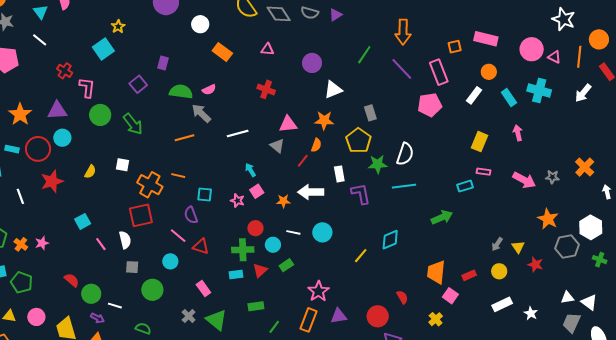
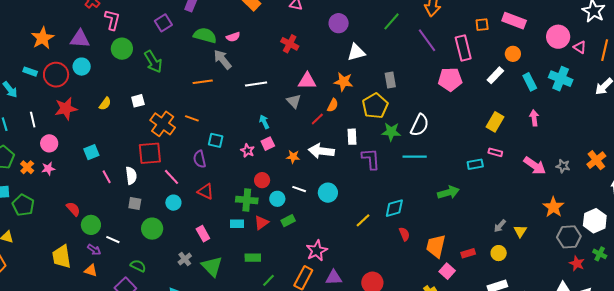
white square: (123, 165) -> (138, 101), turned -32
pink line: (178, 236) -> (171, 177), moved
red star: (535, 264) -> (577, 263), moved
red semicircle: (402, 297) -> (404, 234), moved
pink circle: (36, 317) -> (49, 143), moved

